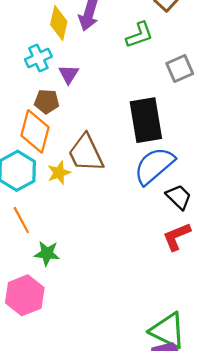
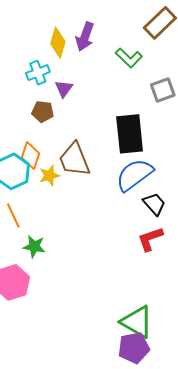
green L-shape: (139, 35) -> (129, 58), turned 60
orange diamond: (35, 131) -> (30, 155), moved, size x0.7

